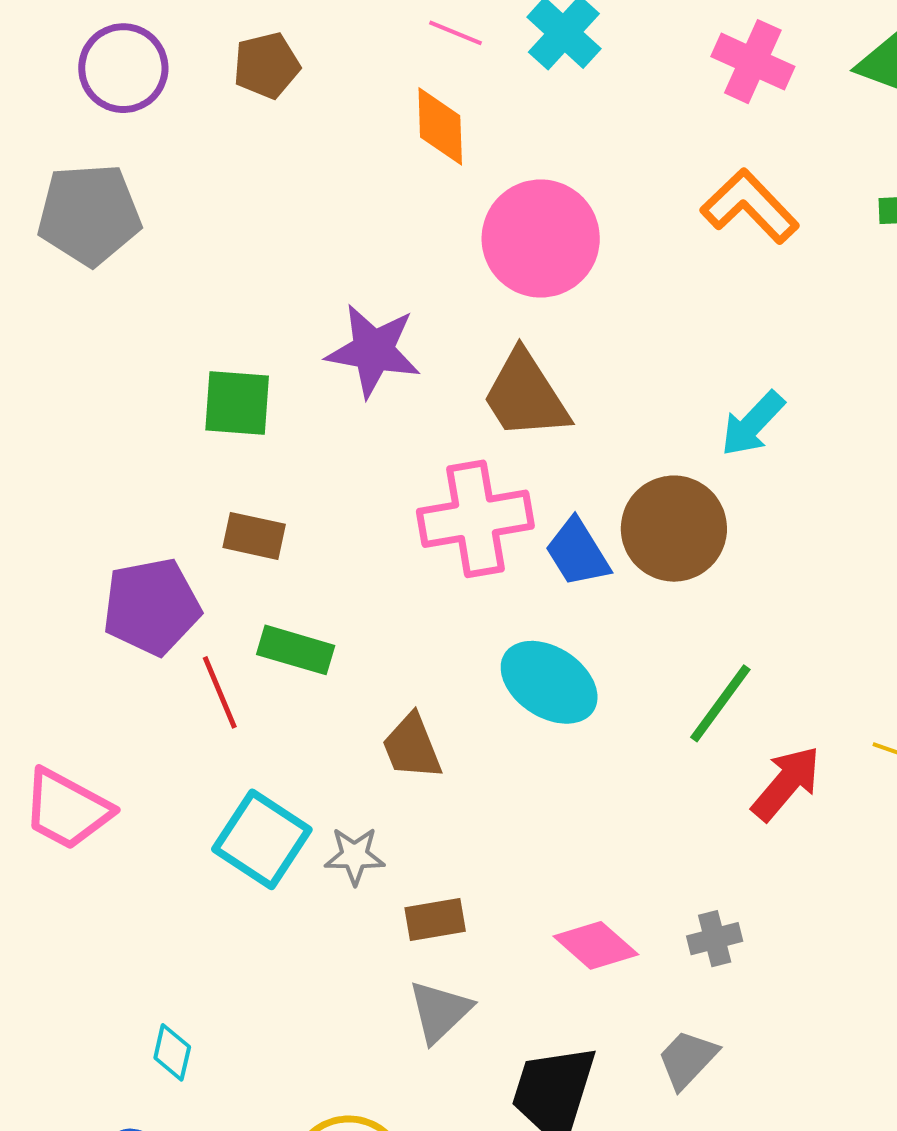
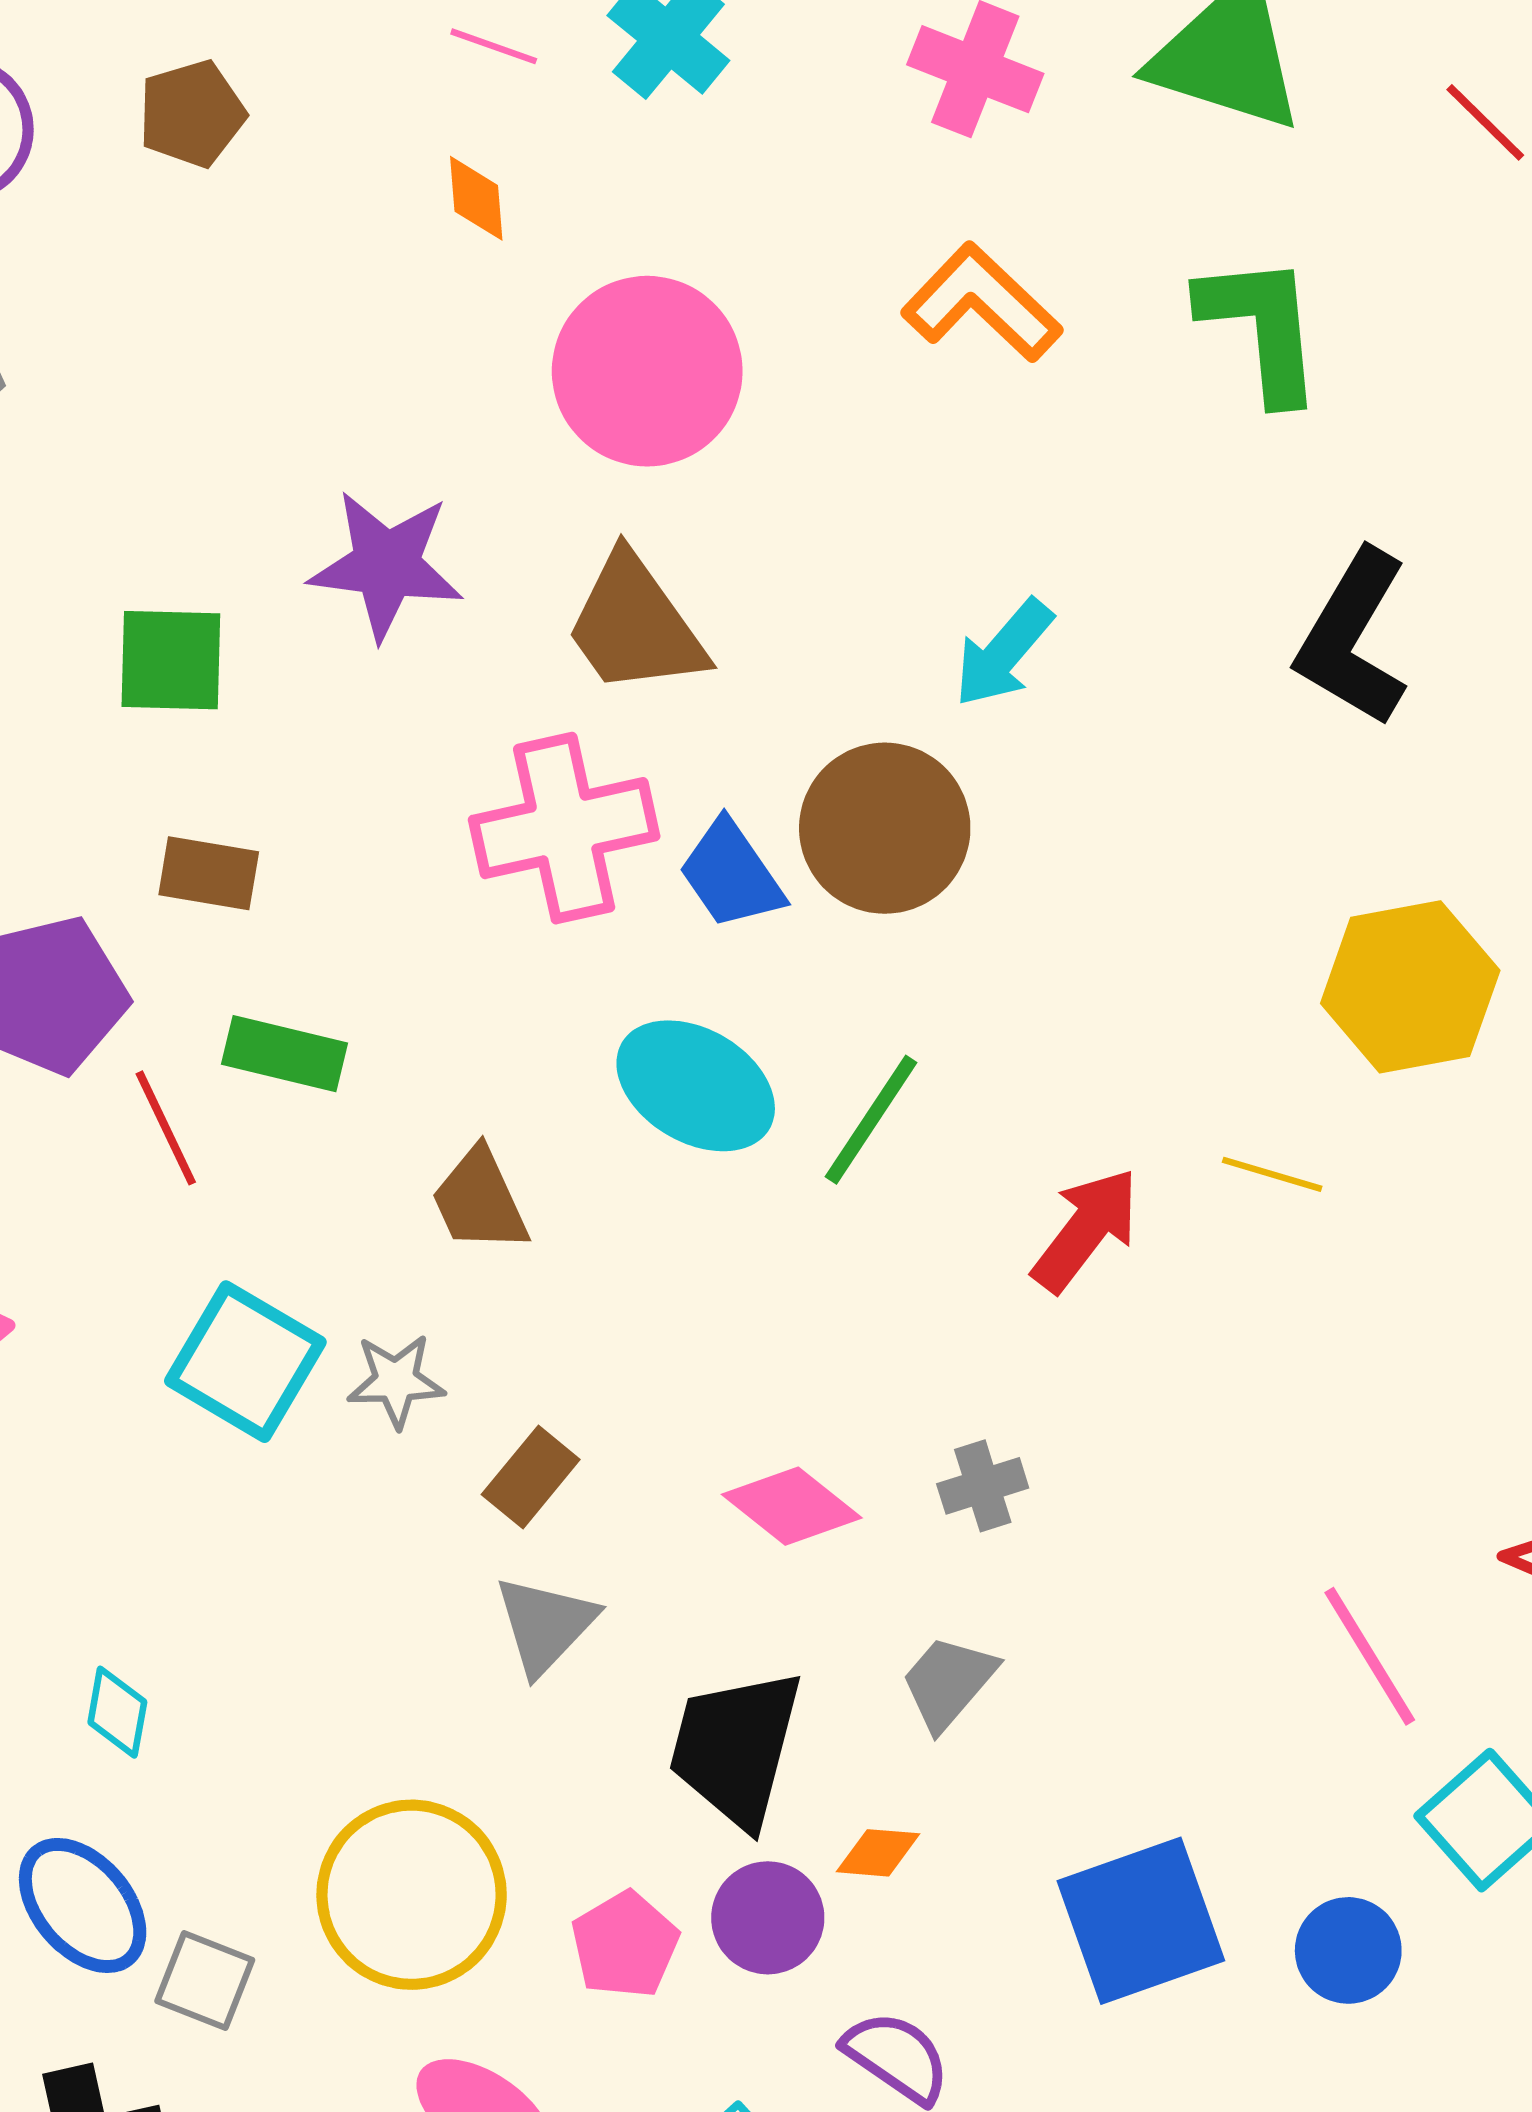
orange diamond: (440, 126) -> (476, 198), size x0.7
green line: (720, 703) -> (871, 1120), moved
brown rectangle: (435, 919) -> (531, 1477), turned -38

